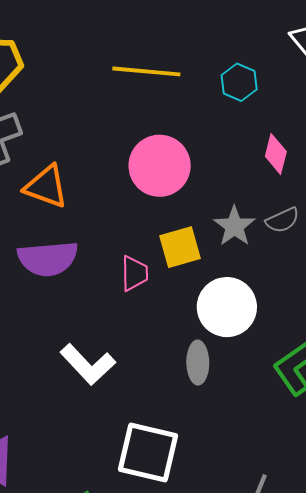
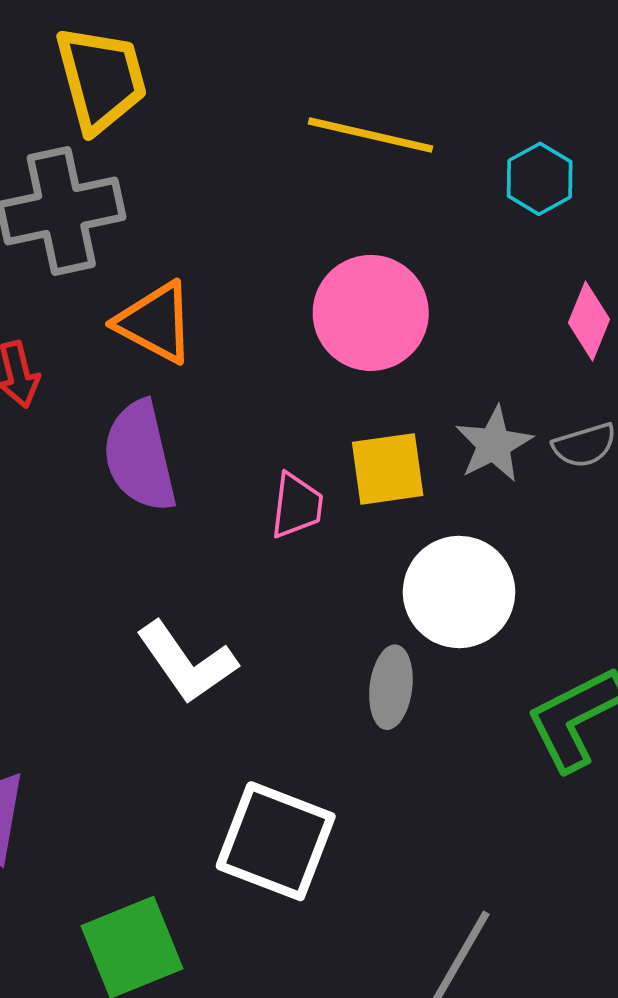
purple semicircle: (48, 259) -> (140, 456), turned 74

